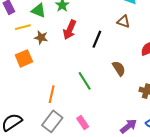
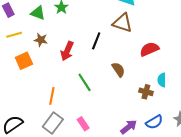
brown triangle: (123, 22) -> (122, 23), size x1.5
yellow line: (23, 27) -> (14, 35), moved
red arrow: (70, 30) -> (67, 51), moved

